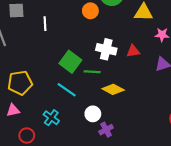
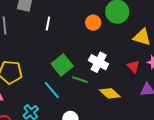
red triangle: (133, 51) -> (133, 66), moved, turned 40
yellow diamond: (113, 89) -> (110, 93), moved

